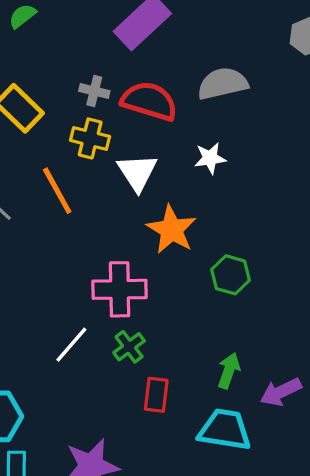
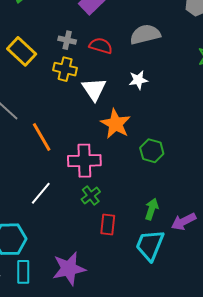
red semicircle: (149, 101) -> (101, 46), size x0.7
orange line: (57, 191) -> (42, 137), moved
white line: (71, 345) -> (41, 193), moved
cyan trapezoid: (225, 430) -> (150, 245), turned -76

